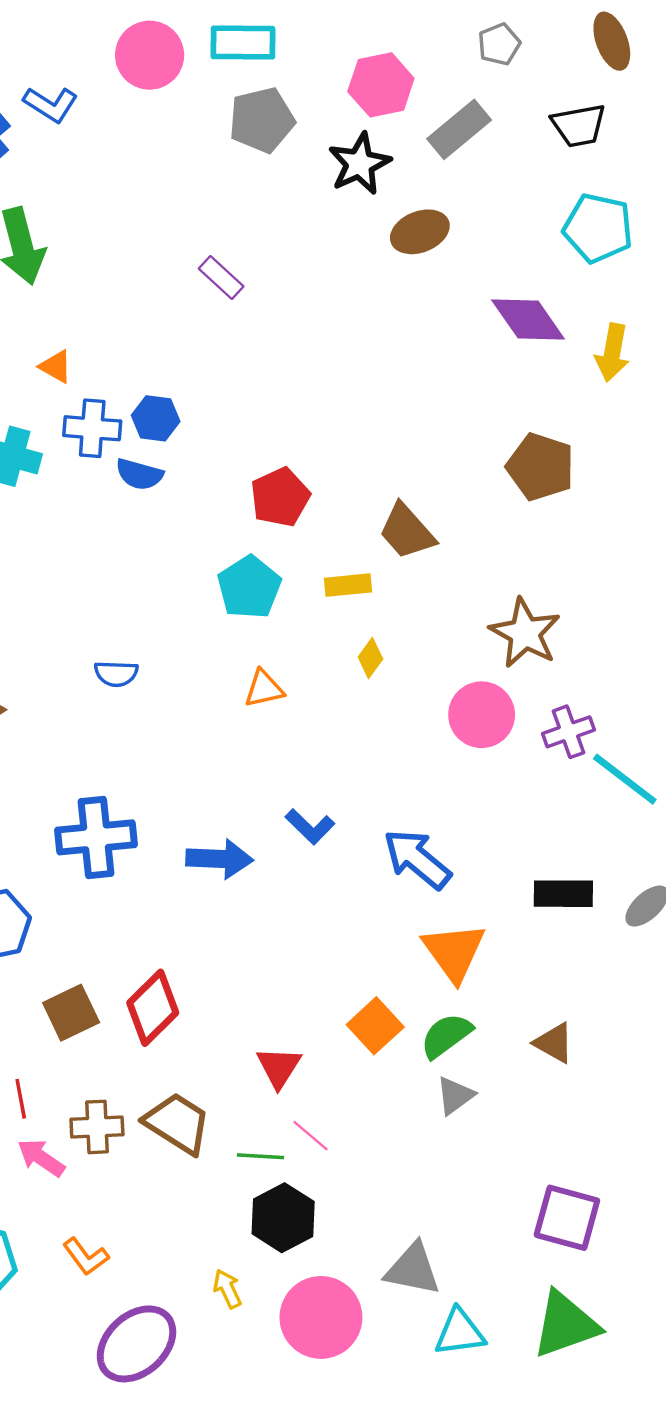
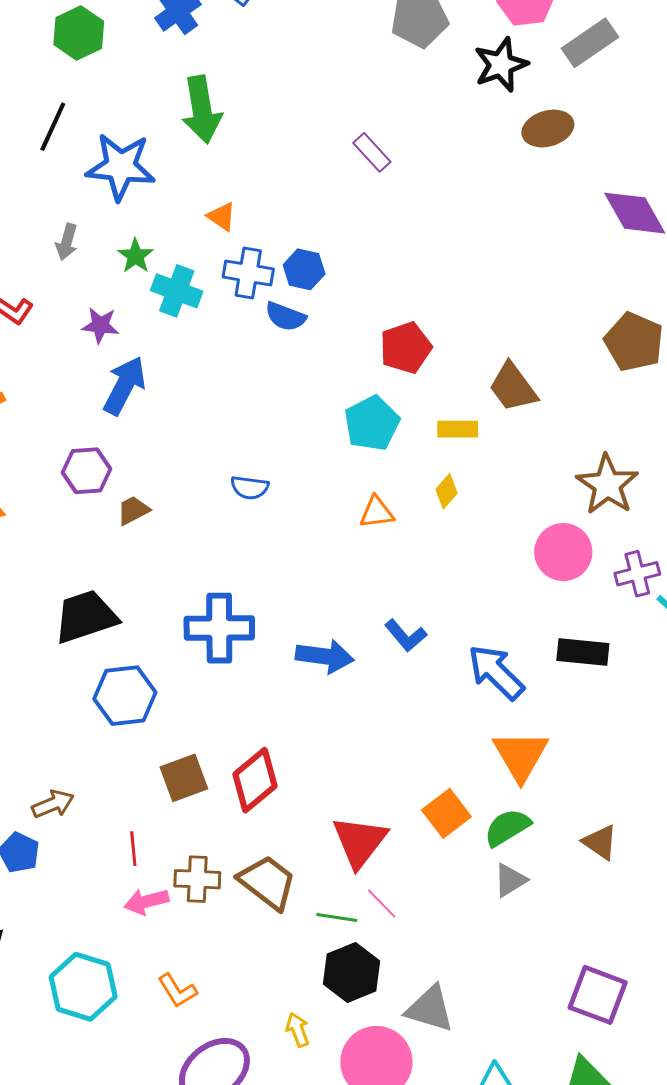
yellow diamond: (370, 658) -> (447, 491), moved
black rectangle: (563, 894) -> (583, 652), moved
red triangle: (279, 1067) -> (360, 842), size x1.4
pink arrow: (41, 1158) -> (146, 901), turned -54
gray triangle: (413, 1269) -> (430, 1009), moved

